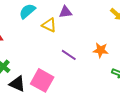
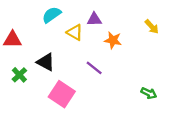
orange star: (101, 50) -> (113, 40), moved
black triangle: (17, 84) -> (46, 62), moved

